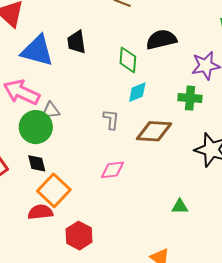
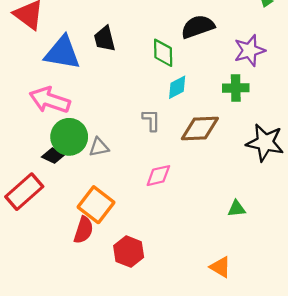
gray triangle: (51, 111) -> (99, 147), moved
black diamond: (37, 163) -> (53, 155), moved, turned -45
red semicircle: (40, 212) -> (84, 230), turned 120

